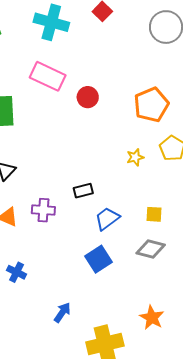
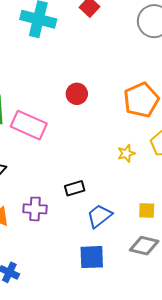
pink rectangle: (48, 76) -> (29, 125), moved
blue square: (99, 259) -> (92, 257), turned 32

